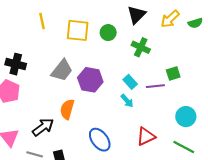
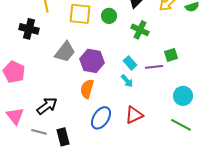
black cross: (16, 64) -> (29, 29), moved
orange semicircle: (67, 109) -> (87, 89), moved
red triangle: (146, 137) -> (134, 115), moved
blue ellipse: (100, 140) -> (101, 118), turned 70

